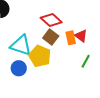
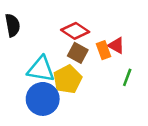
yellow pentagon: (40, 56) -> (68, 79), turned 30
blue circle: (19, 68) -> (43, 99), size x1.6

